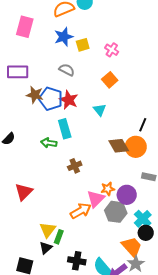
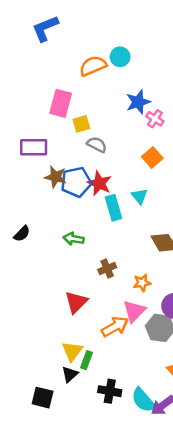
pink rectangle: (25, 27) -> (61, 103), moved
blue star: (64, 37) -> (138, 102), moved
yellow square: (83, 45) -> (81, 124), moved
blue pentagon: (51, 99) -> (76, 182), turned -30
cyan rectangle: (65, 129) -> (114, 208), moved
orange star: (108, 189) -> (142, 283), moved
red triangle: (24, 192) -> (76, 302), moved

